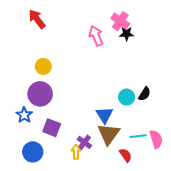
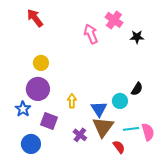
black star: (127, 34) -> (137, 37), moved
cyan circle: (127, 97) -> (120, 101), moved
yellow arrow: (76, 152) -> (72, 101), moved

